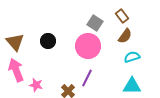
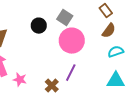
gray square: (95, 23) -> (65, 18), moved
black circle: (48, 41) -> (39, 26), moved

